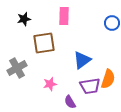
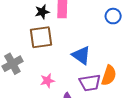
black star: (24, 19) -> (42, 12), moved
blue triangle: (82, 60) -> (81, 55), turned -48

